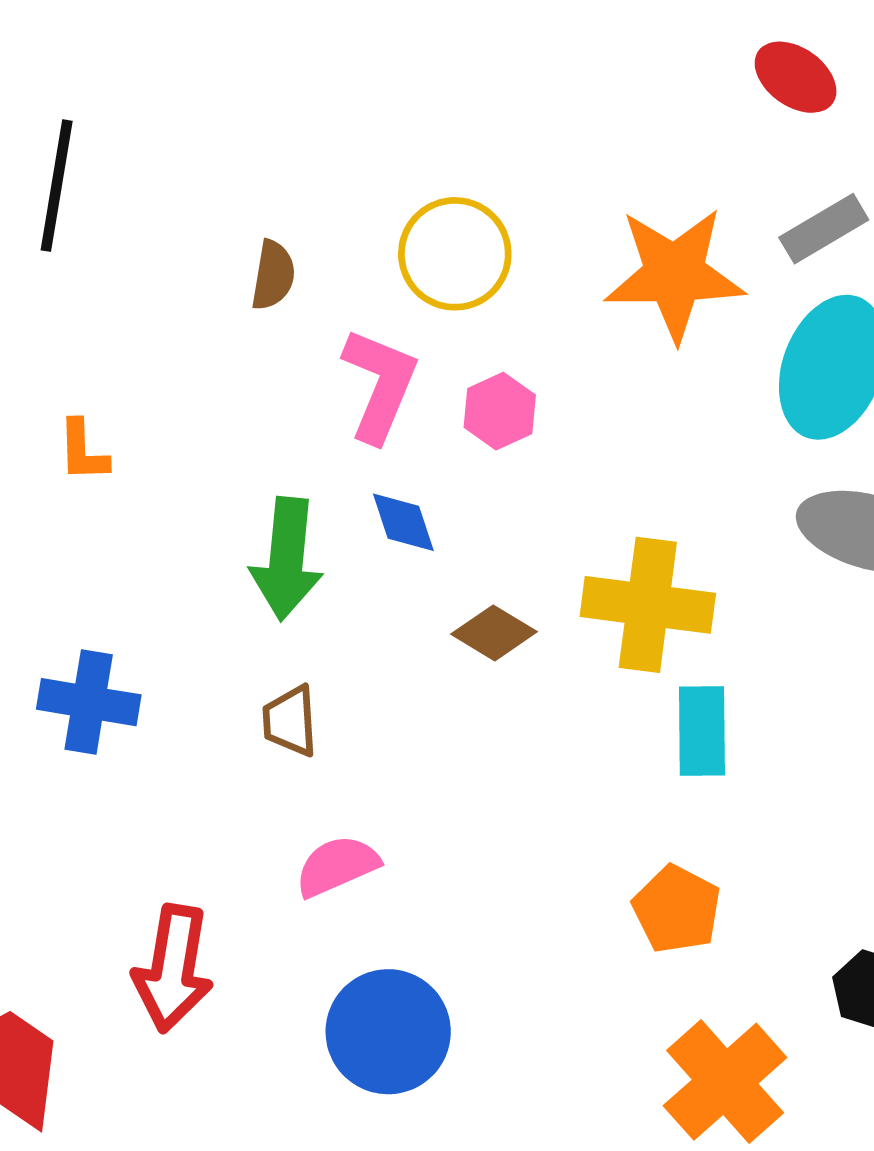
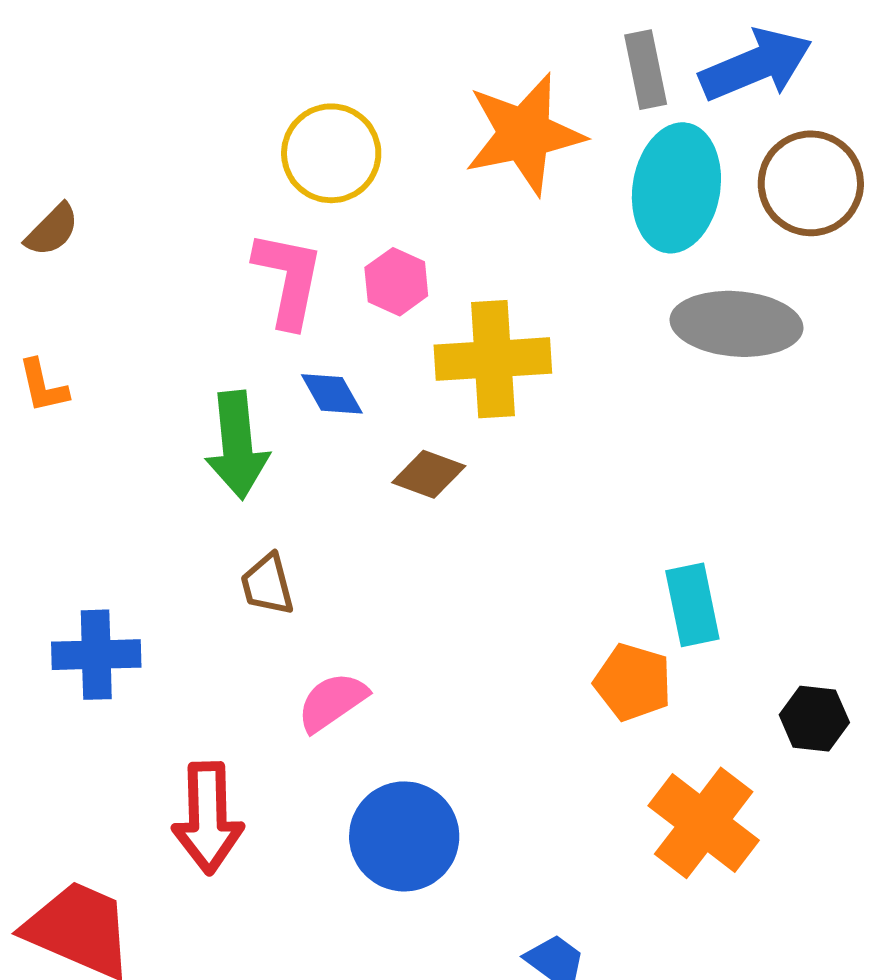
gray rectangle: (824, 229) -> (646, 70), turned -60
brown semicircle: (273, 275) -> (52, 230), moved, turned 46
yellow cross: (648, 605) -> (493, 359), moved
blue cross: (89, 702) -> (96, 655), moved
cyan rectangle: (702, 731) -> (692, 605), moved

